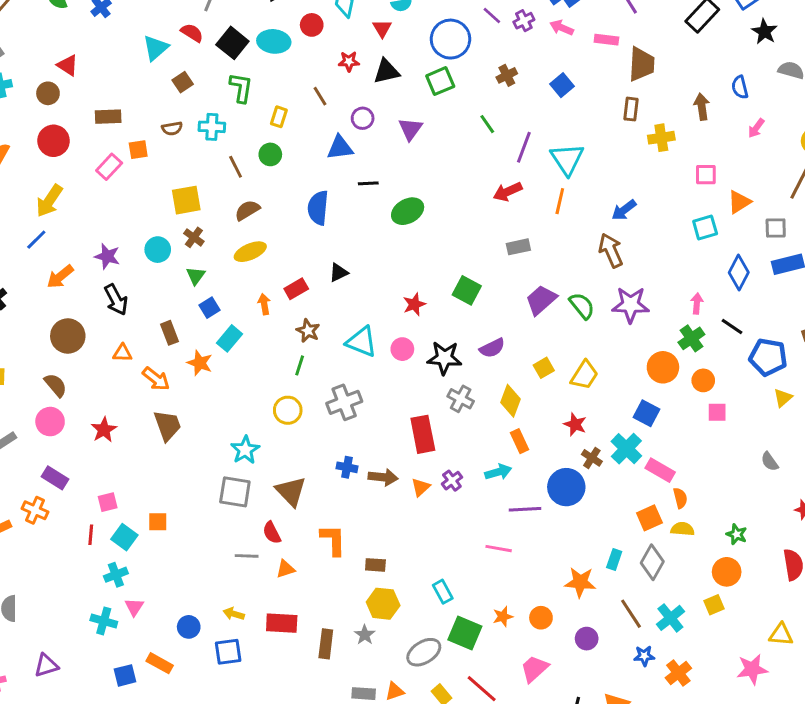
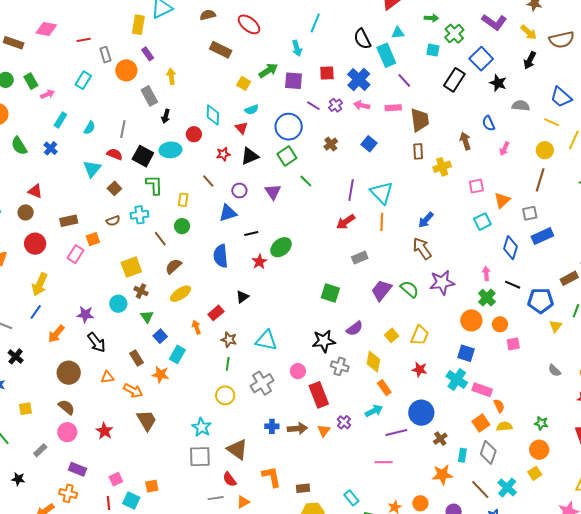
green line: (487, 124) -> (306, 181), moved
red star: (414, 304) -> (259, 262), moved
pink circle: (402, 349) -> (298, 371), moved
brown cross: (592, 458) -> (440, 439), moved, turned 32

